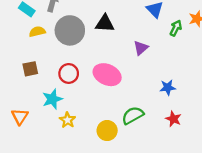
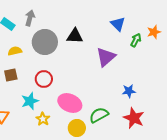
yellow semicircle: (37, 32) -> (15, 51), moved
purple triangle: (141, 48) -> (106, 57), size x1.5
pink ellipse: (107, 75) -> (70, 103), moved
red star: (173, 119) -> (134, 118), size x1.5

